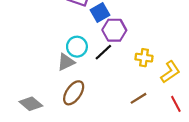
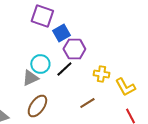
yellow L-shape: (170, 72) -> (125, 87), turned 95
brown line: (138, 98) -> (87, 103), moved

